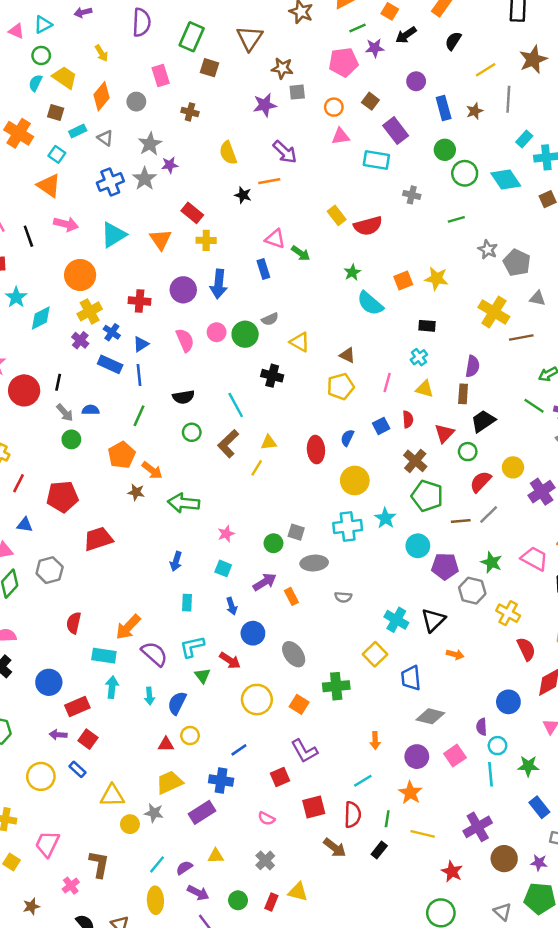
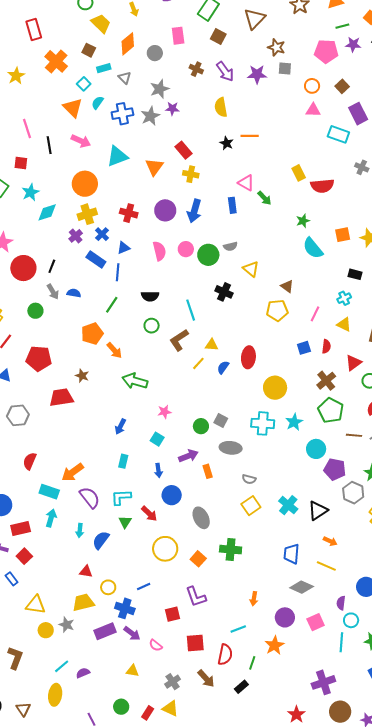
cyan semicircle: (35, 83) -> (98, 103), moved
purple arrow: (285, 152) -> (225, 72), moved
blue semicircle: (347, 438) -> (223, 367), moved
green circle: (71, 439) -> (35, 311), moved
brown star: (136, 492) -> (82, 376), moved
yellow square: (375, 654) -> (251, 506), moved
yellow circle: (190, 736) -> (108, 587), moved
yellow line: (423, 834) -> (326, 566), moved
yellow triangle: (216, 856) -> (133, 671), moved
gray cross: (265, 860) -> (173, 682), moved
purple arrow: (198, 893) -> (132, 633), moved

